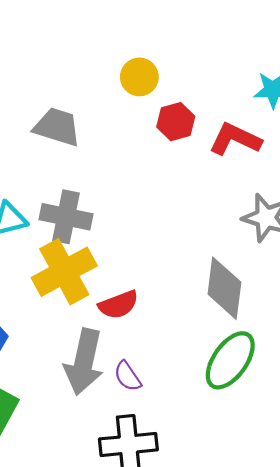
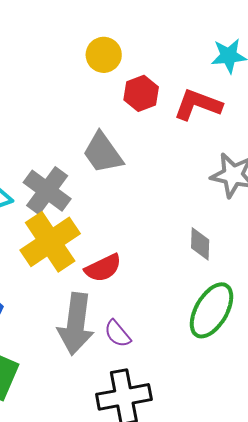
gray trapezoid: (57, 127) -> (103, 153), moved, turned -138
gray cross: (66, 217) -> (47, 191), turned 30
gray diamond: (224, 288) -> (200, 244), size x0.6

